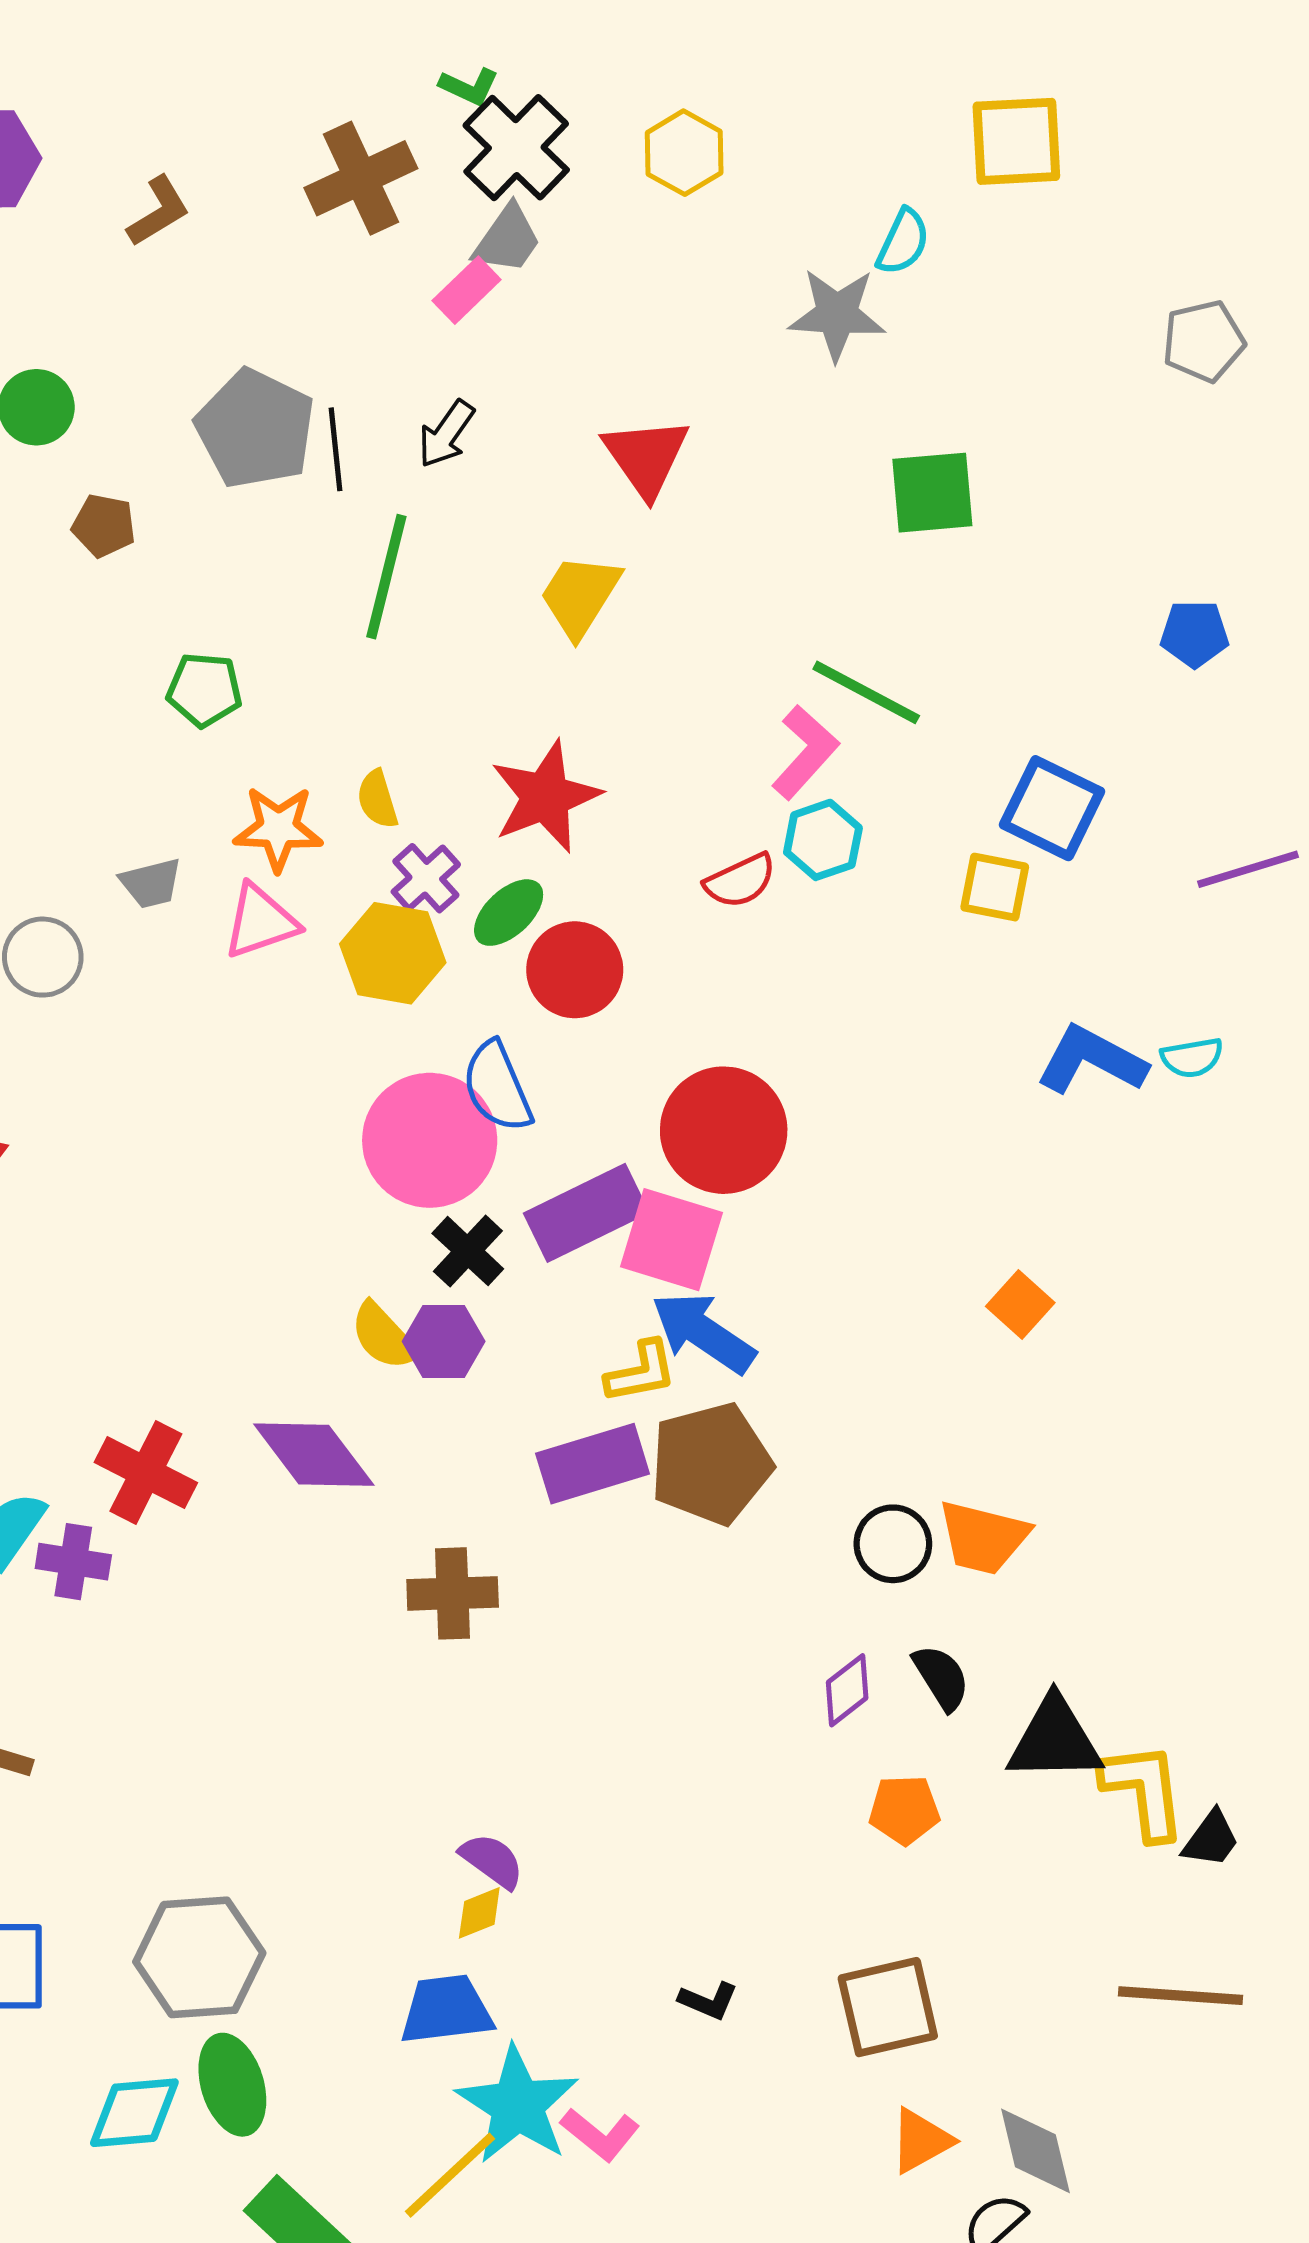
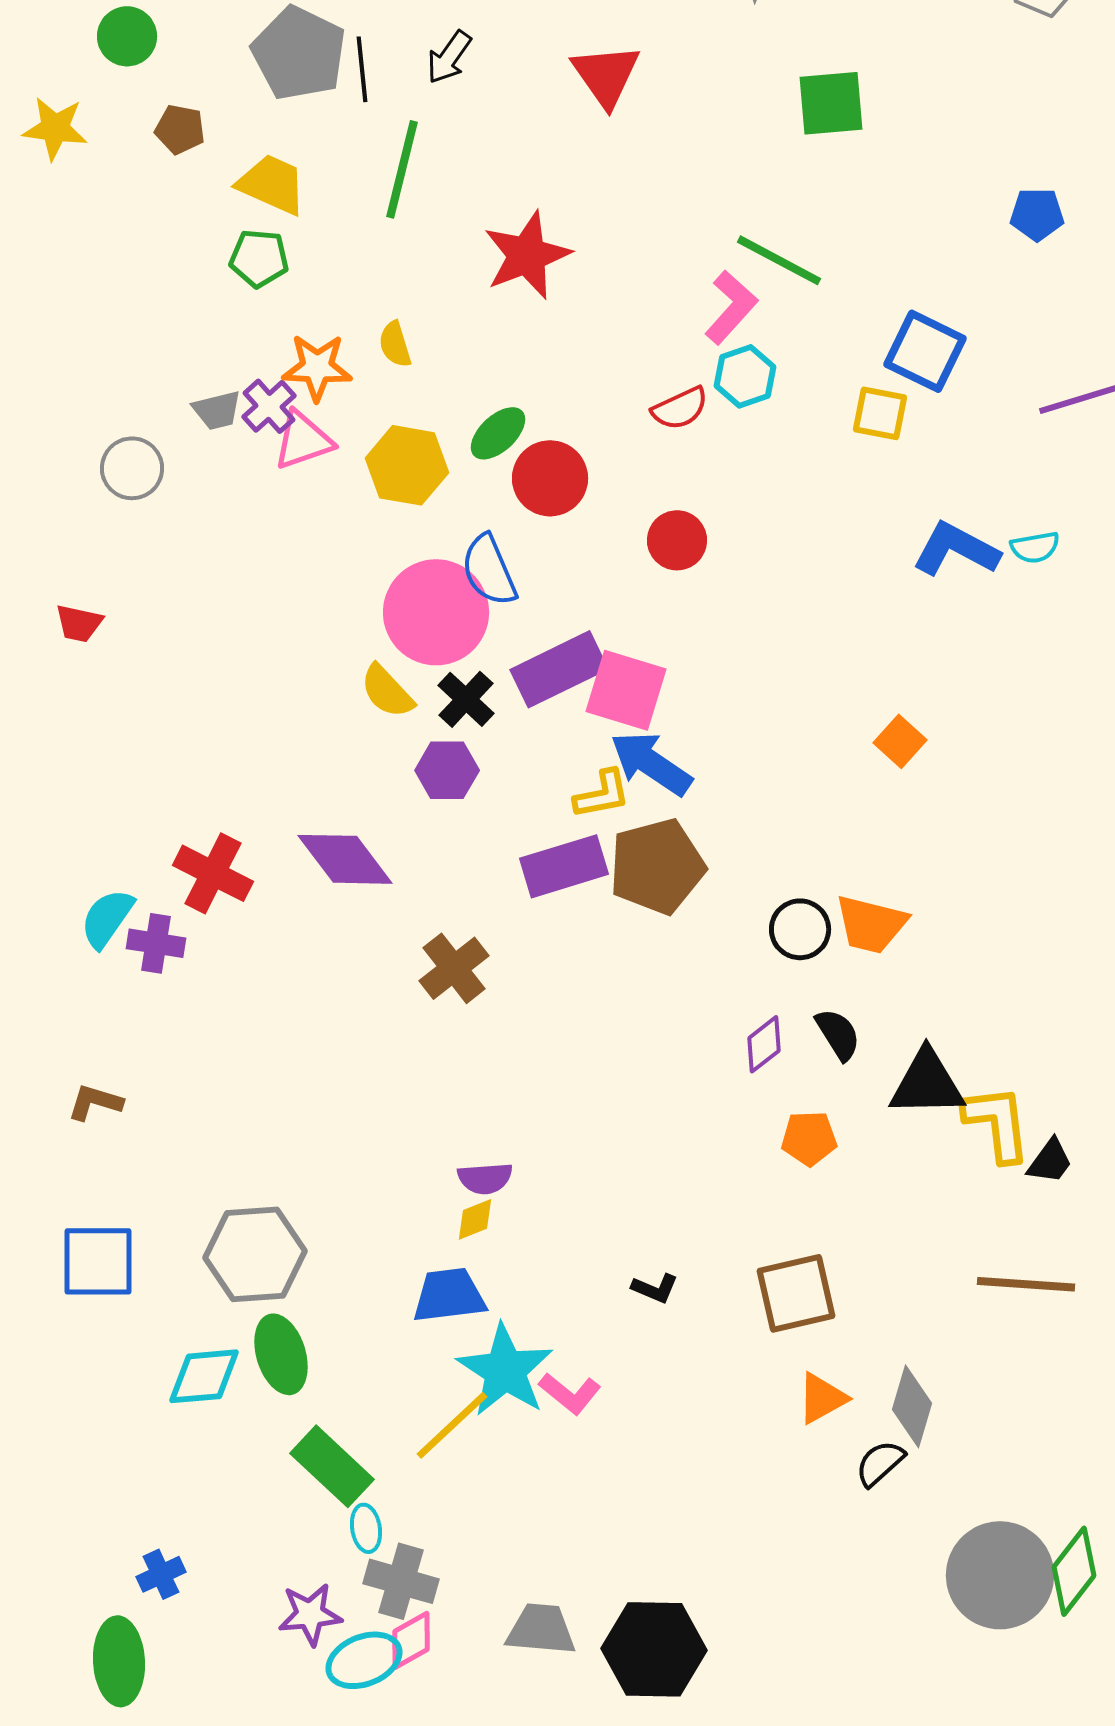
yellow trapezoid: (580, 596) -> (272, 184), moved, turned 82
red star: (545, 797) -> (527, 255), moved
purple cross: (426, 878) -> (269, 406), moved
red circle: (724, 1130) -> (677, 540), moved, size x0.6
yellow semicircle: (384, 1336) -> (387, 691), moved
brown cross: (453, 1593) -> (454, 968), turned -36
purple semicircle: (492, 1861) -> (485, 1178), turned 140
gray diamond: (1035, 2151) -> (912, 1406), turned 30

